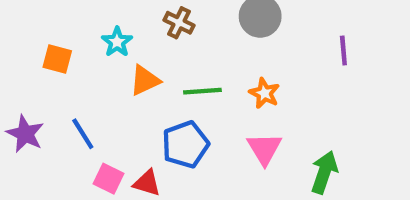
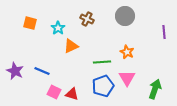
orange square: (57, 59) -> (30, 23), moved
green line: (202, 91) -> (102, 62), moved
blue line: (83, 134) -> (42, 71), turned -35
blue pentagon: (185, 144) -> (103, 86), moved

